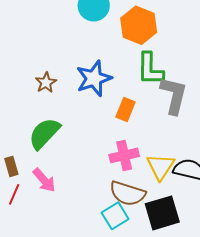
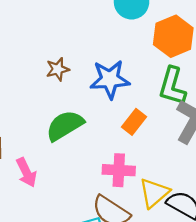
green semicircle: (44, 133) -> (65, 125), moved

